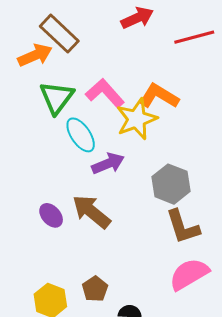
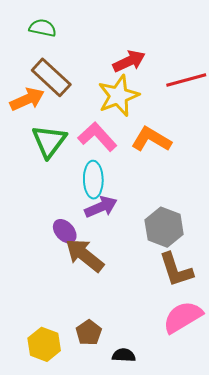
yellow star: (137, 119) -> (118, 96), moved
cyan ellipse: (81, 135) -> (93, 180), moved, turned 33
purple ellipse: (51, 215) -> (65, 231), moved

